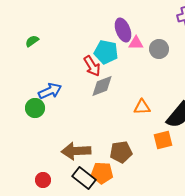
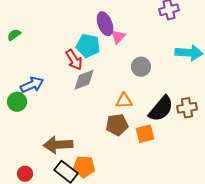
pink triangle: (136, 43) -> (118, 37), turned -49
gray circle: (159, 49) -> (141, 67), moved
brown pentagon: (121, 152) -> (117, 125), moved

